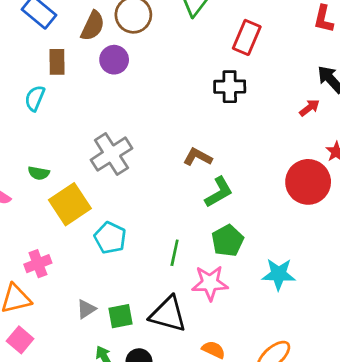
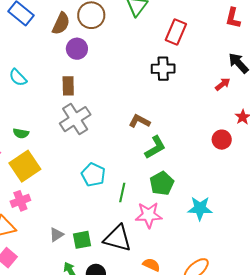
brown rectangle: (57, 62) -> (68, 86), moved
cyan semicircle: (35, 98) -> (18, 78), turned -66
red circle: (308, 182) -> (222, 140), size x0.6
yellow square: (70, 204) -> (25, 166), moved
cyan pentagon: (110, 238) -> (93, 175), moved

